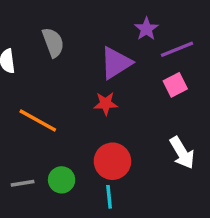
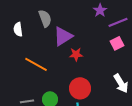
purple triangle: (116, 63) -> (63, 36), moved

